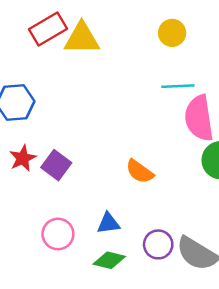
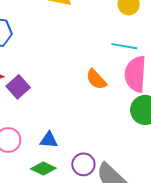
orange semicircle: (140, 172) -> (96, 79), moved

